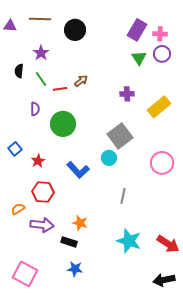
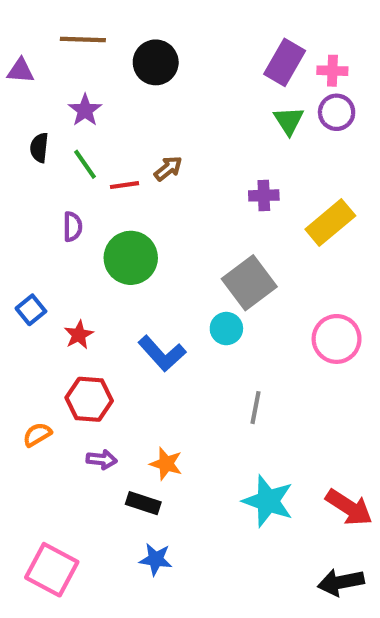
purple triangle: (10, 26) -> (21, 71), moved
purple arrow: (42, 225) -> (102, 460), moved, size x0.6

